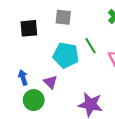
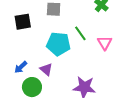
blue arrow: (23, 78) -> (21, 67), turned -112

